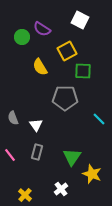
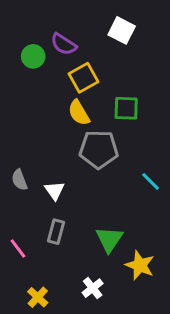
yellow square: (67, 51) -> (83, 78), moved
yellow semicircle: (40, 67) -> (79, 113), moved
pink line: (10, 155) -> (18, 248), moved

